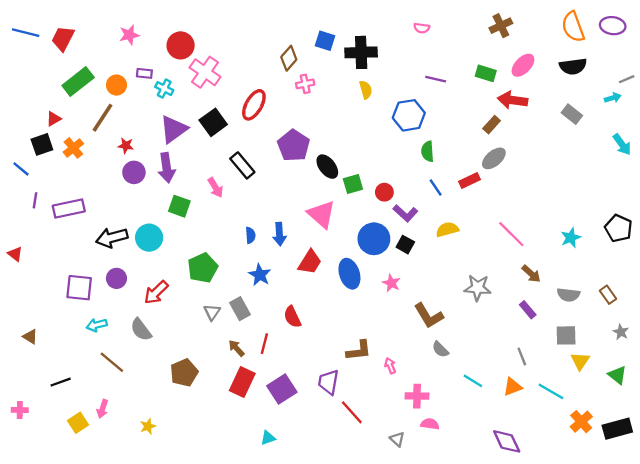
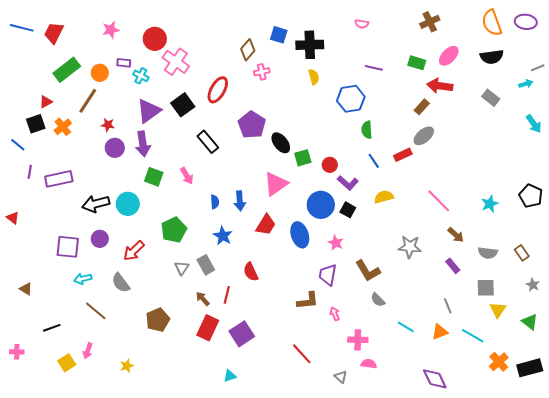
pink arrow: (215, 188) -> (187, 176), moved
pink triangle: (321, 214) -> (276, 184), turned 44
purple trapezoid: (328, 382) -> (328, 275), moved

